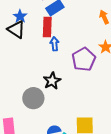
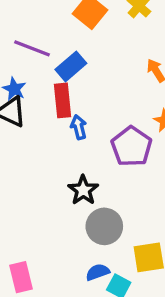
gray circle: (33, 98) -> (104, 226), moved

